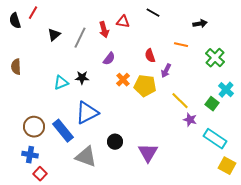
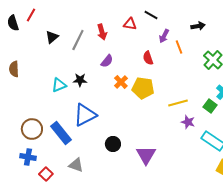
red triangle: (123, 22) -> (130, 24), moved
orange line: (181, 45) -> (179, 47), turned 56
purple arrow: (166, 71) -> (164, 36), moved
yellow line: (180, 101) -> (178, 103), turned -60
gray triangle: (86, 157) -> (76, 165), moved, size x0.7
red square: (40, 174) -> (46, 174), moved

